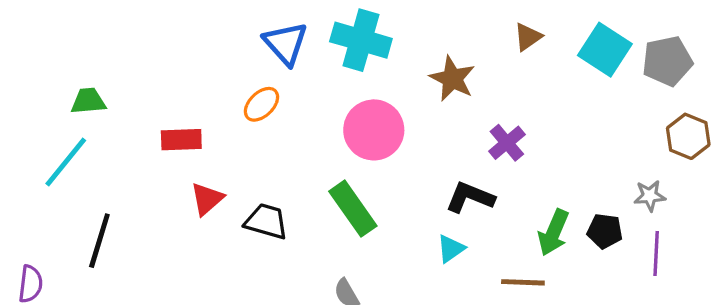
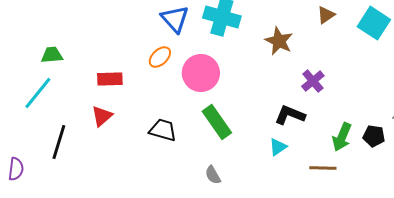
pink circle: (374, 130) -> (201, 73), moved
red triangle: (207, 199) -> (102, 116), moved

